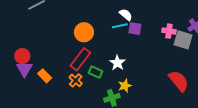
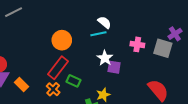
purple square: (135, 29) -> (114, 67), moved
pink cross: (169, 31) -> (137, 44), moved
white star: (117, 63) -> (105, 58), moved

